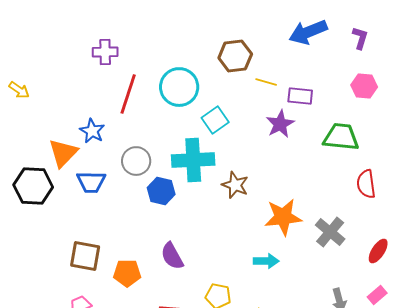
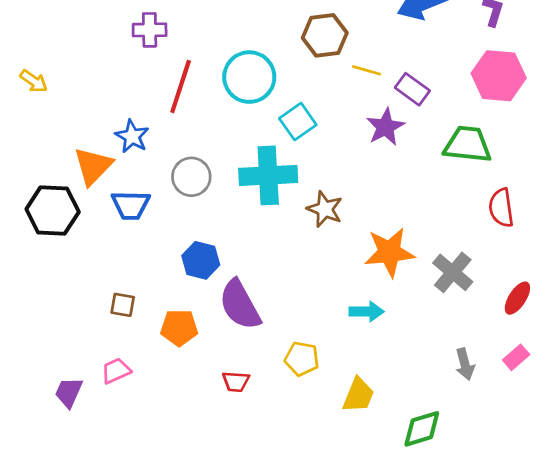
pink hexagon: (364, 86) -> (499, 76), size x1.5
purple rectangle: (300, 96) -> (412, 89), turned 30
blue hexagon: (161, 191) -> (201, 260), moved
brown square: (85, 256) -> (123, 305), size x0.6
purple semicircle: (172, 256) -> (240, 305), size x1.4

